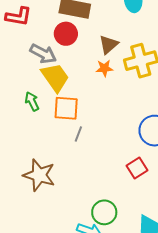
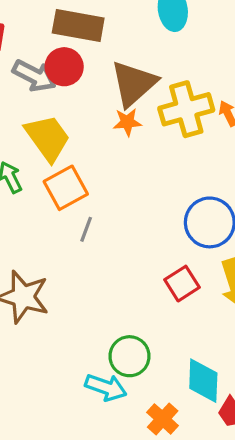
brown triangle: (109, 45) -> (134, 84), size x1.5
gray arrow: (43, 54) -> (34, 76), moved
orange square: (66, 108) -> (66, 188), turned -32

